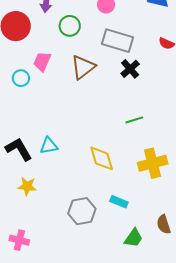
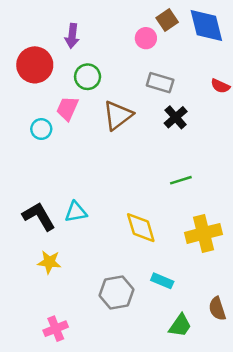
green circle: (70, 26) -> (88, 77), moved
gray rectangle: (117, 41) -> (160, 83), size x0.7
pink cross: (19, 240) -> (56, 329), moved, turned -36

